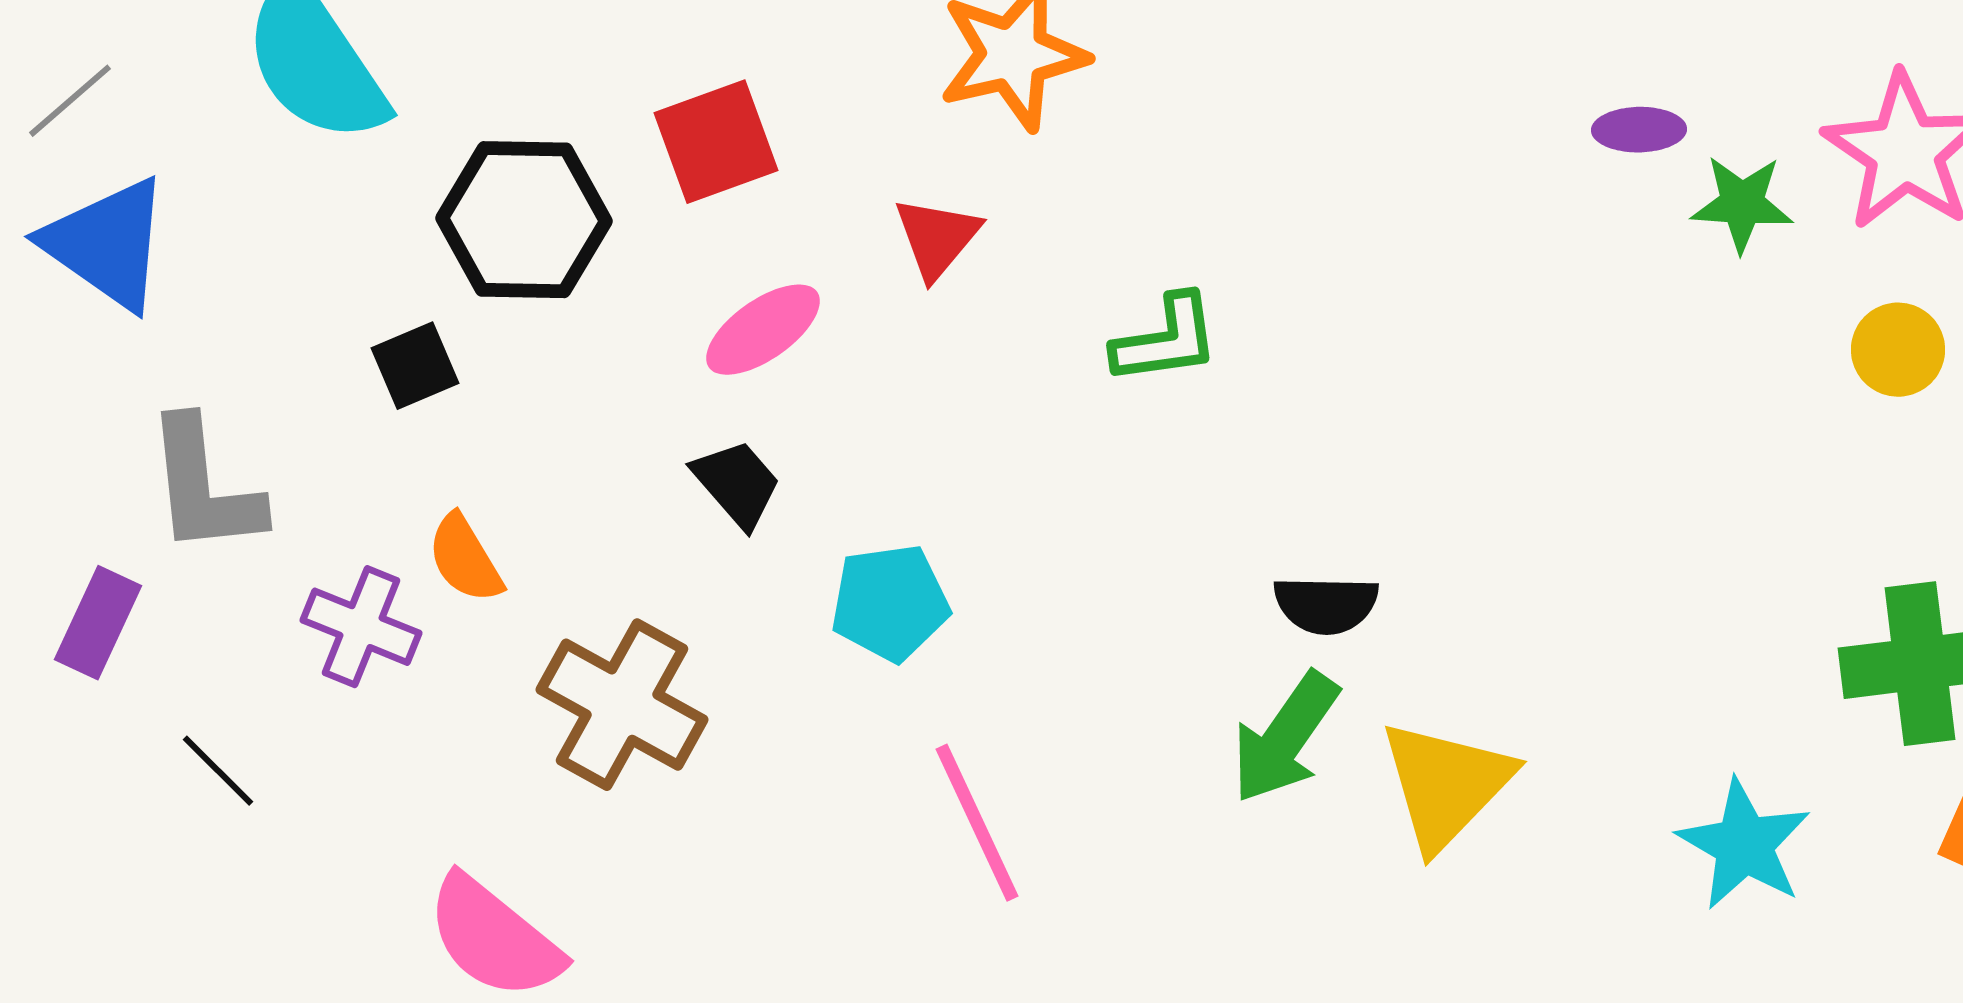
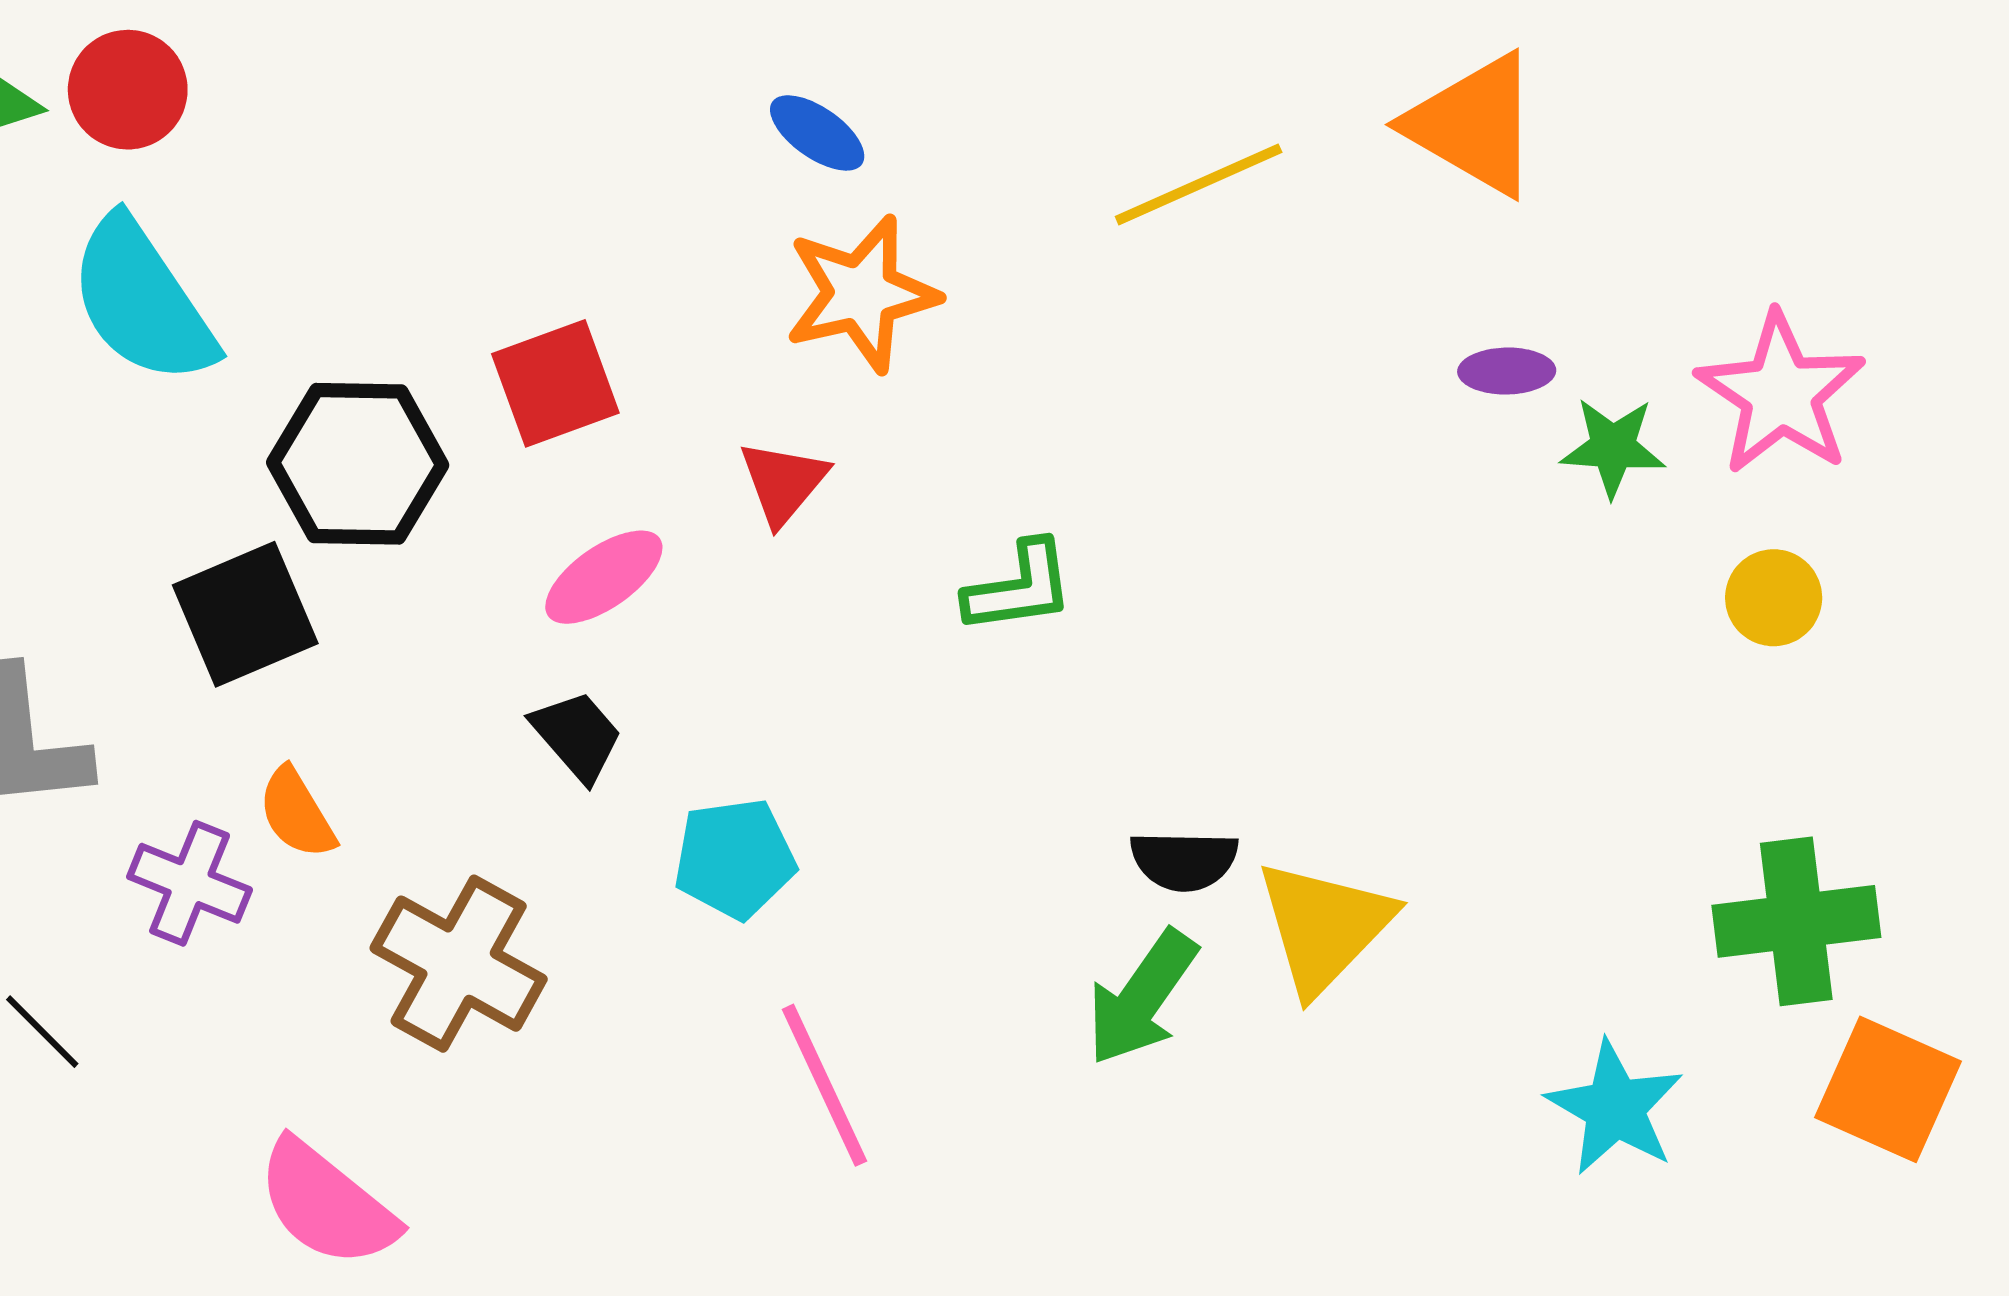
black square: (415, 366) -> (245, 614), size x1.6
yellow triangle: (1446, 785) -> (1324, 927), moved

